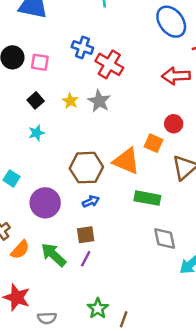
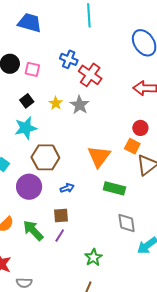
cyan star: (36, 133) -> (26, 128), size x1.6
orange square: (154, 143) -> (132, 146), moved
orange triangle: (126, 161) -> (99, 156), turned 40
brown hexagon: (86, 168) -> (45, 157), moved
green star: (98, 308) -> (93, 257), moved

